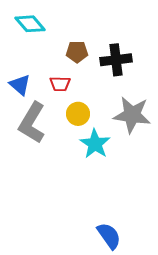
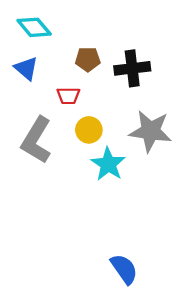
blue triangle: (20, 85) -> (26, 68), moved

